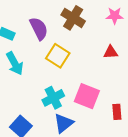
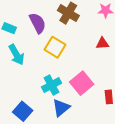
pink square: (87, 96) -> (82, 83), turned 30

